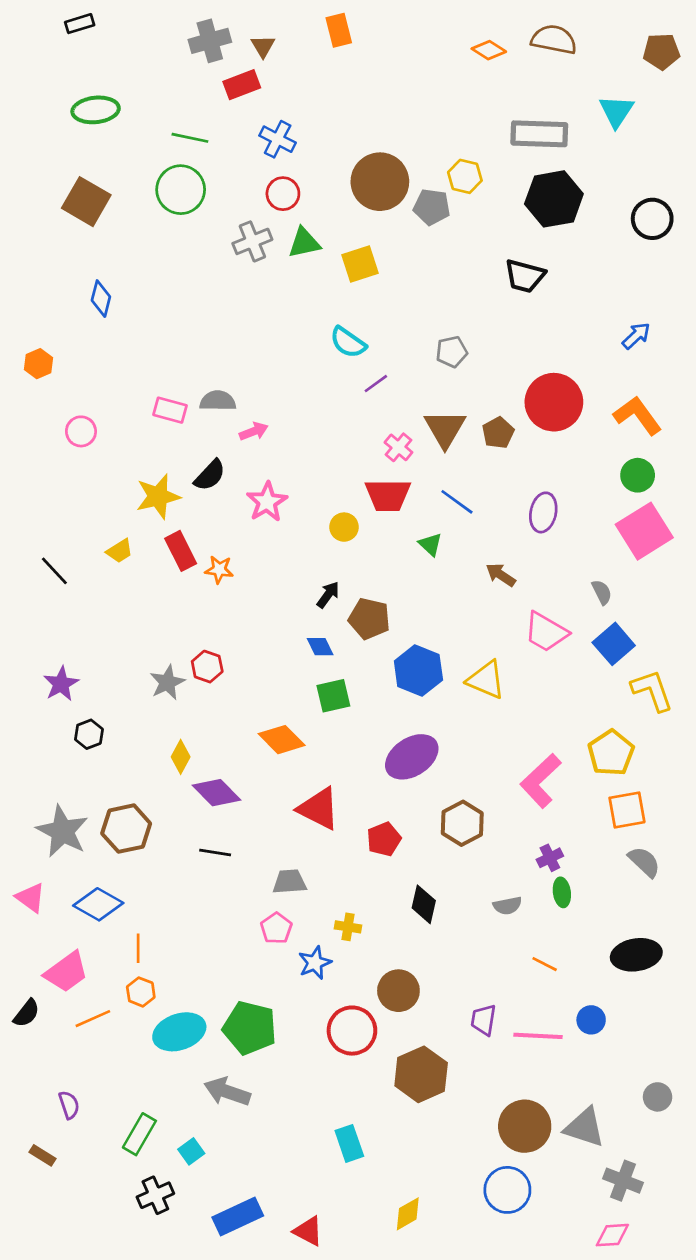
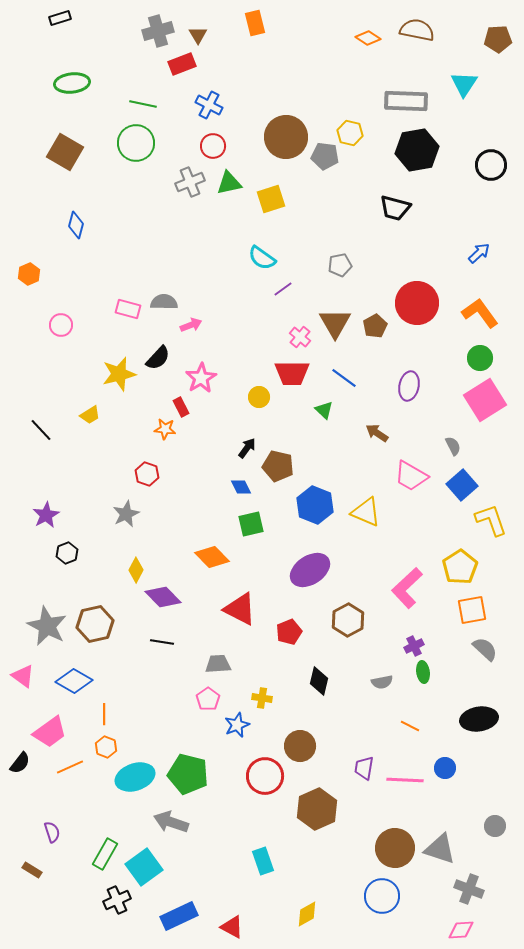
red rectangle: (181, 551) -> (181, 407), moved, size x0.7
red hexagon: (207, 667) -> (147, 474), moved
cyan square: (191, 1151) -> (144, 867), size x1.8

